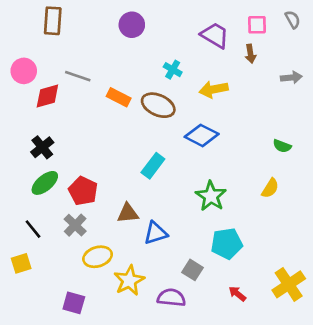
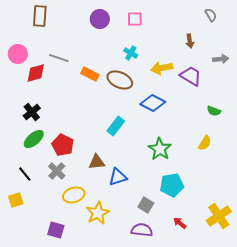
gray semicircle: (293, 19) -> (211, 15), moved
pink square: (257, 25) -> (135, 19), moved
purple trapezoid: (215, 35) -> (191, 76), moved
purple semicircle: (171, 298) -> (142, 230), moved

